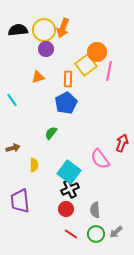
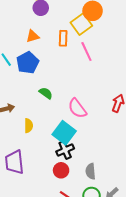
pink line: (109, 71) -> (86, 51), moved, turned -36
blue pentagon: (66, 103) -> (28, 63), moved
green semicircle: (51, 133) -> (46, 93), turned 88
pink semicircle: (100, 159) -> (77, 108), moved

